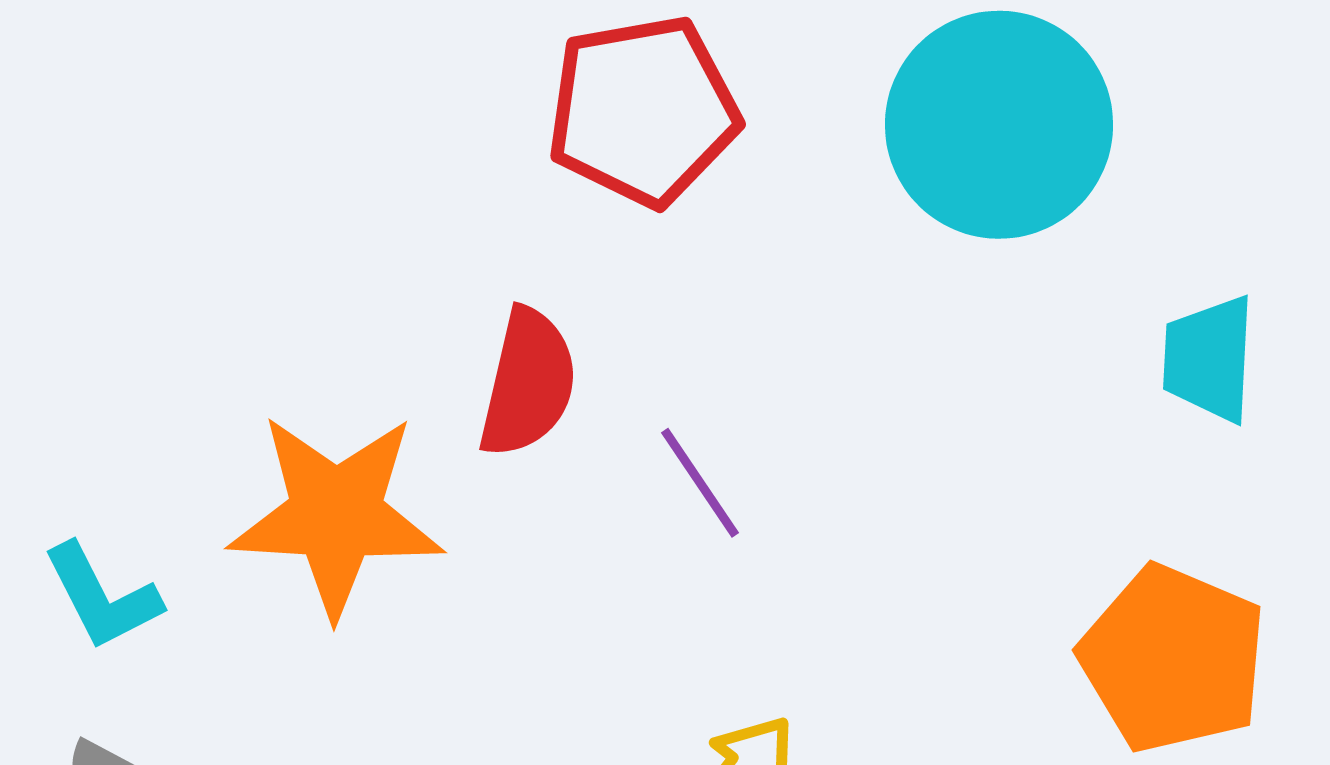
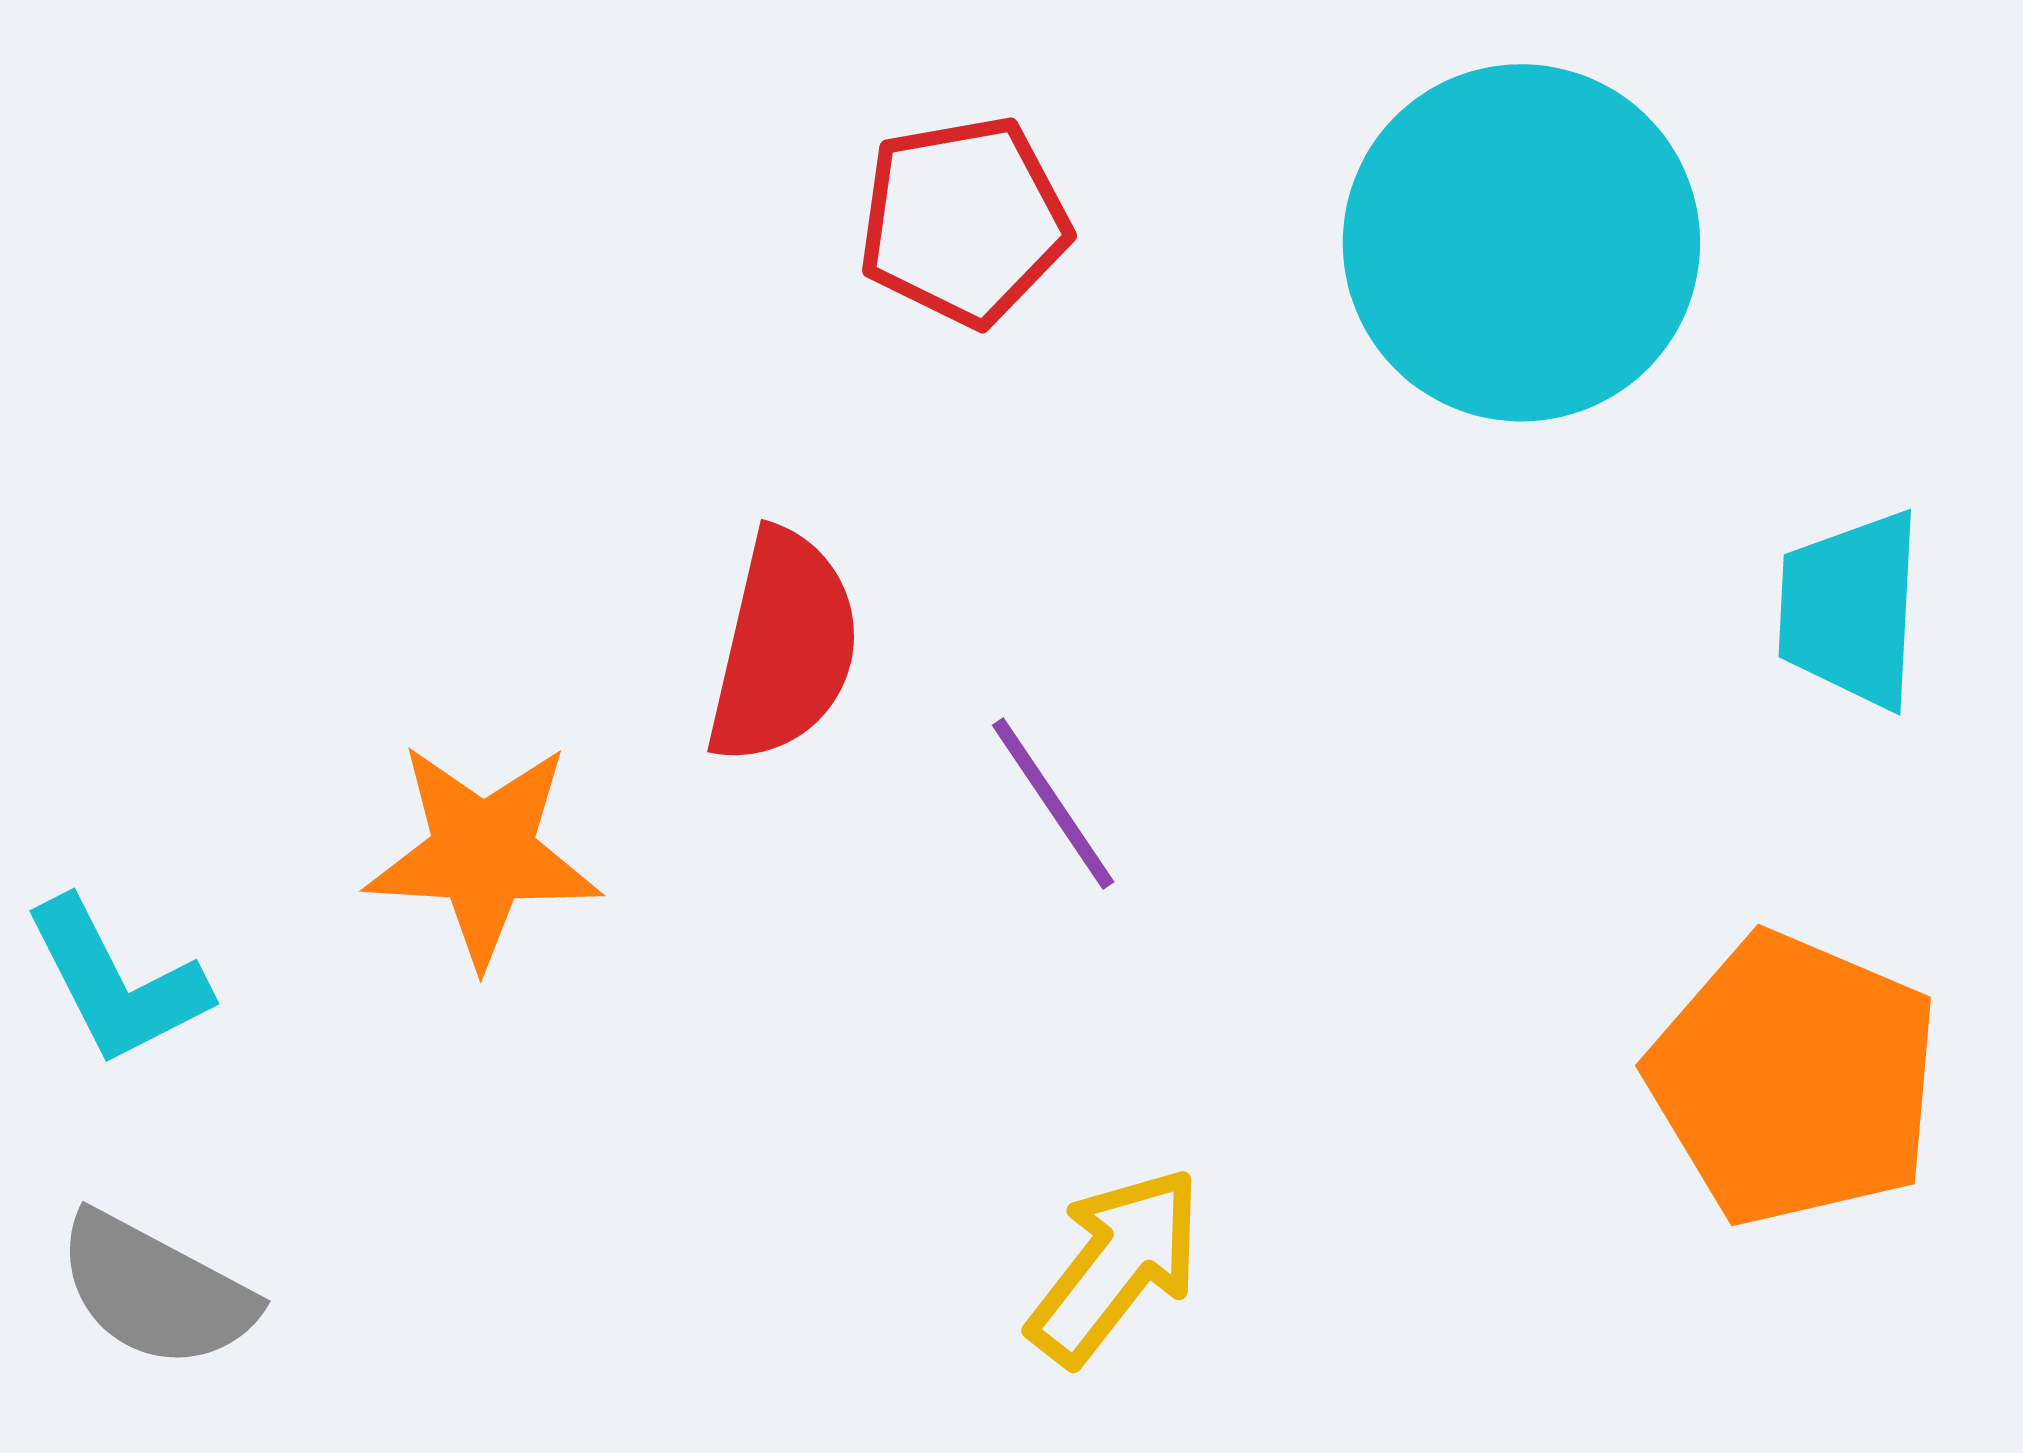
red pentagon: (643, 111) -> (964, 221), size x0.7
orange star: (336, 515) -> (483, 854), size x0.7

